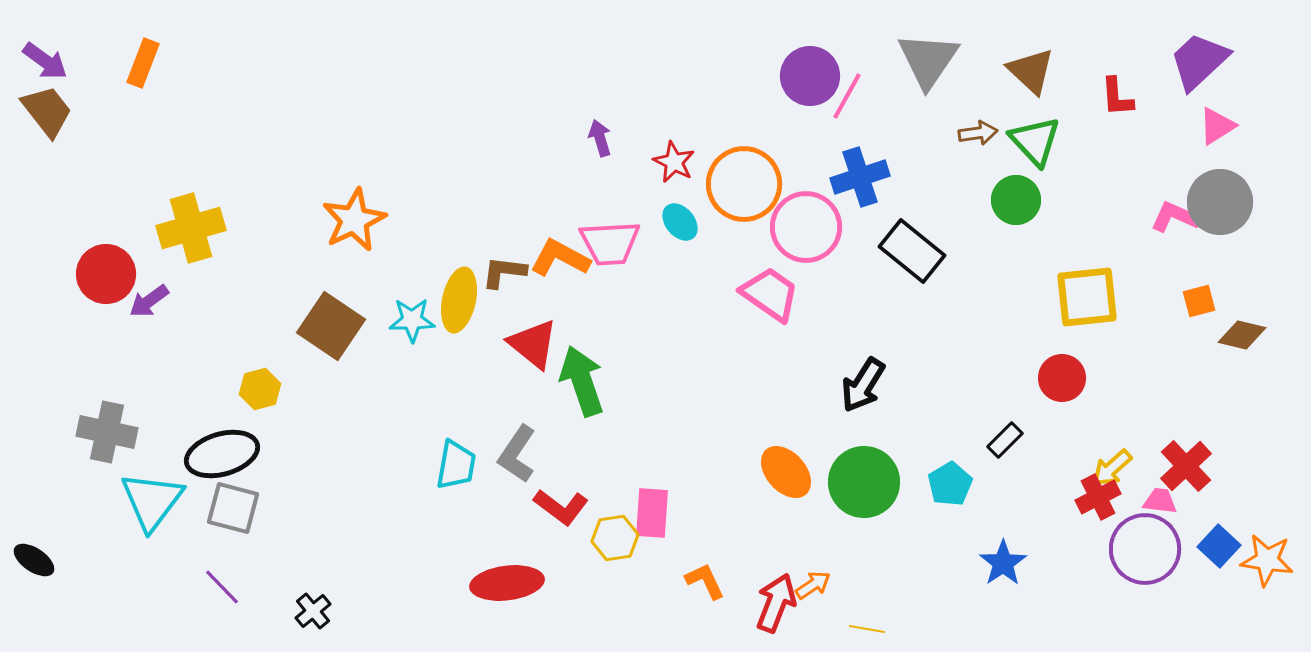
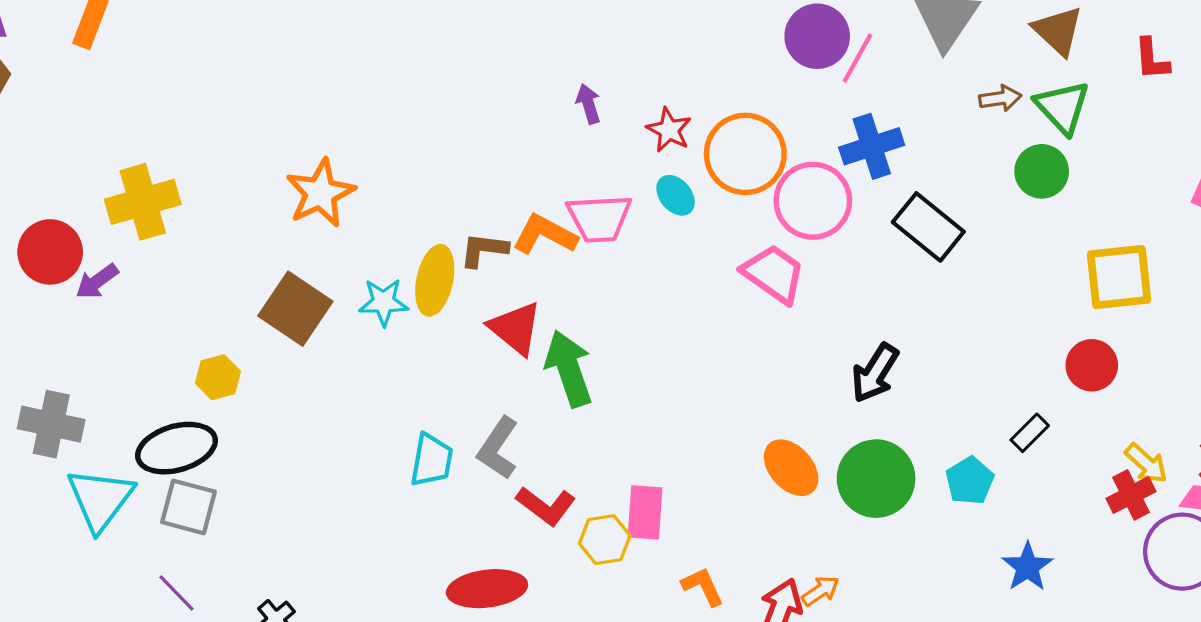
yellow arrow: (1112, 468) -> (1146, 463), turned -96

